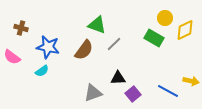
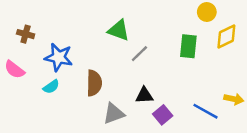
yellow circle: (165, 18) -> (207, 12), moved
green rectangle: (154, 38) -> (188, 46), turned 66
brown semicircle: (84, 50) -> (94, 83), moved, turned -35

